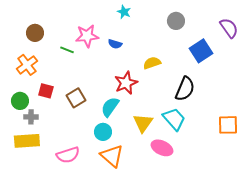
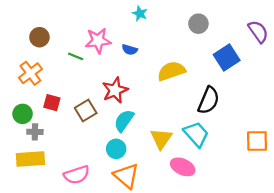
yellow semicircle: (152, 63) -> (171, 71), size x1.4
red star: (126, 83) -> (115, 90), moved

